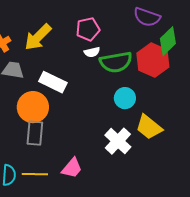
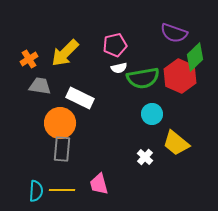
white cross: (118, 141) -> (145, 157), size x0.6
pink trapezoid: (72, 168) -> (99, 184), turned 125

